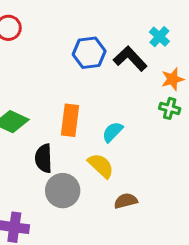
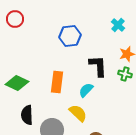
black L-shape: (130, 59) -> (98, 66), moved, turned 40
black semicircle: (44, 158) -> (27, 115), moved

